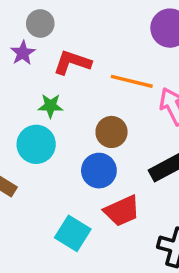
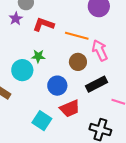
green star: (50, 106) -> (38, 56), moved
brown circle: (112, 132) -> (78, 62), moved

